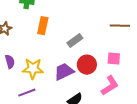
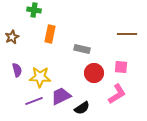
gray rectangle: (75, 41) -> (82, 49), turned 49
purple trapezoid: (64, 72) -> (61, 96), moved

